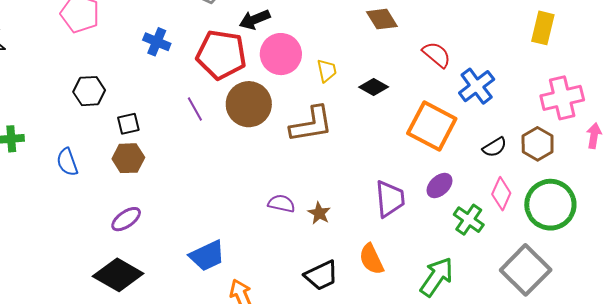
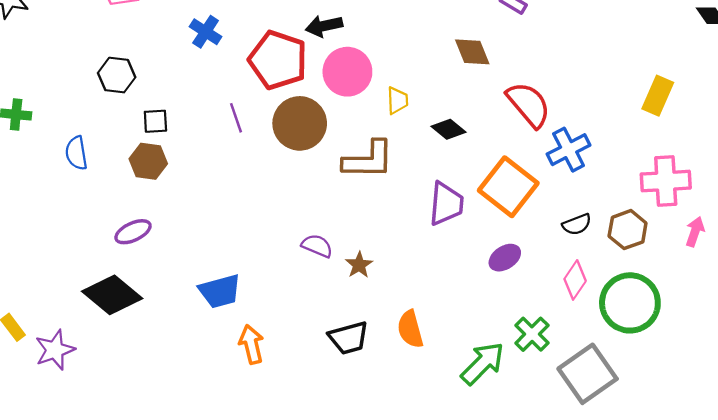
red semicircle: (437, 55) -> (529, 105), size x1.4
purple trapezoid: (390, 199) -> (446, 204), moved
green cross: (469, 220) -> (532, 334), moved

